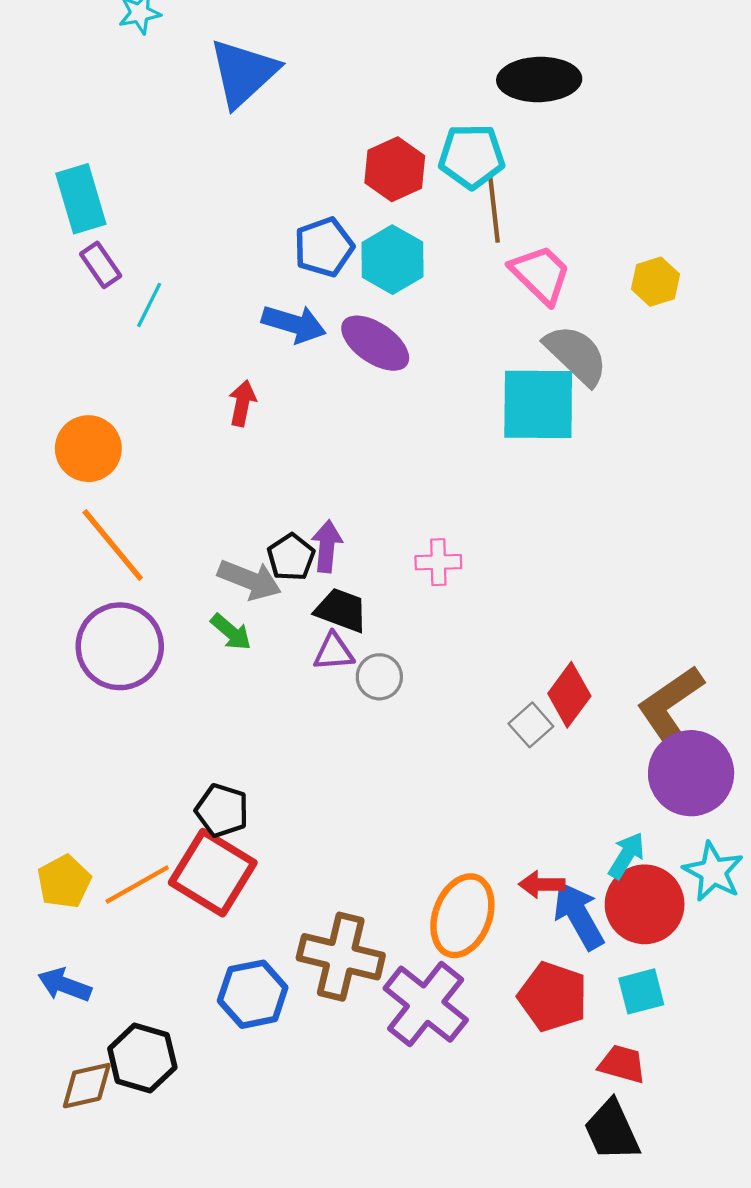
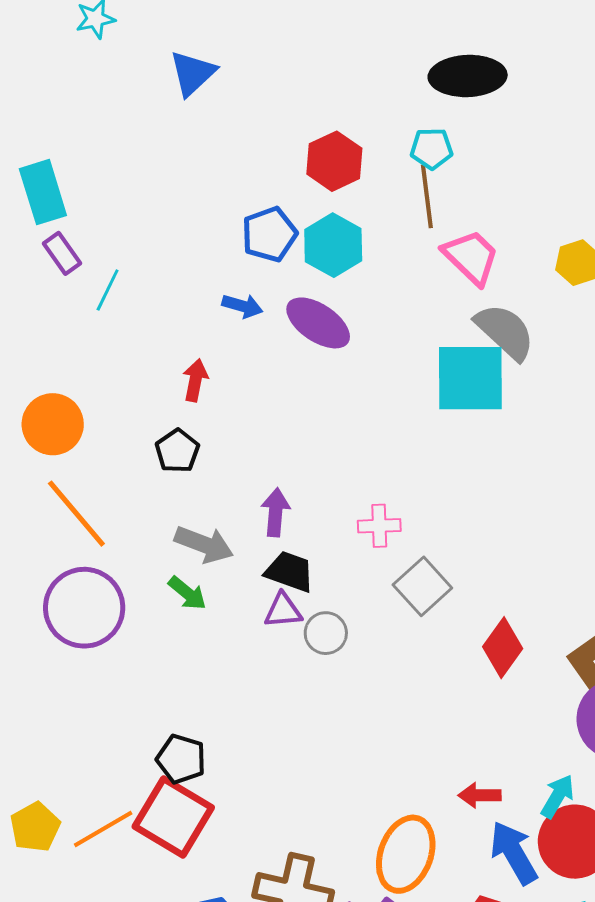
blue triangle: (243, 73) -> (193, 73), size x0.7
cyan pentagon: (472, 156) -> (432, 149), moved, size x0.7
blue arrow: (294, 324) -> (242, 306), size x0.7
black pentagon: (291, 557) -> (177, 451), moved
gray square: (531, 725) -> (422, 586), moved, size x1.4
red arrow: (542, 884) -> (480, 795), moved

